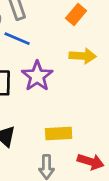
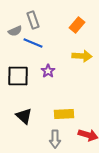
purple star: (37, 76) -> (48, 71), size x0.6

